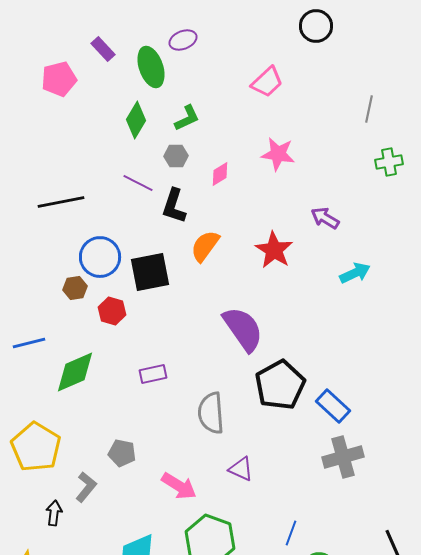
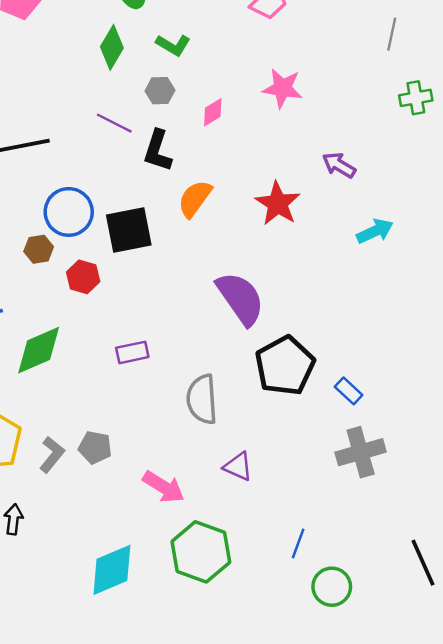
green L-shape: (187, 118) -> (173, 45), turned 56
blue rectangle: (333, 406) -> (349, 391), size x0.7
gray L-shape: (86, 487) -> (52, 455), moved

